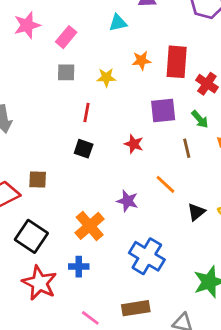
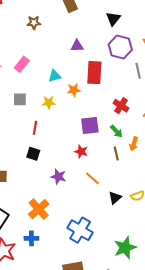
cyan triangle: (118, 23) -> (55, 76), moved
pink rectangle: (66, 37) -> (22, 64), moved
red rectangle: (177, 62) -> (94, 73), moved
red star: (134, 144) -> (81, 152), moved
brown line: (187, 148) -> (116, 153), moved
purple star: (127, 201) -> (58, 177), moved

